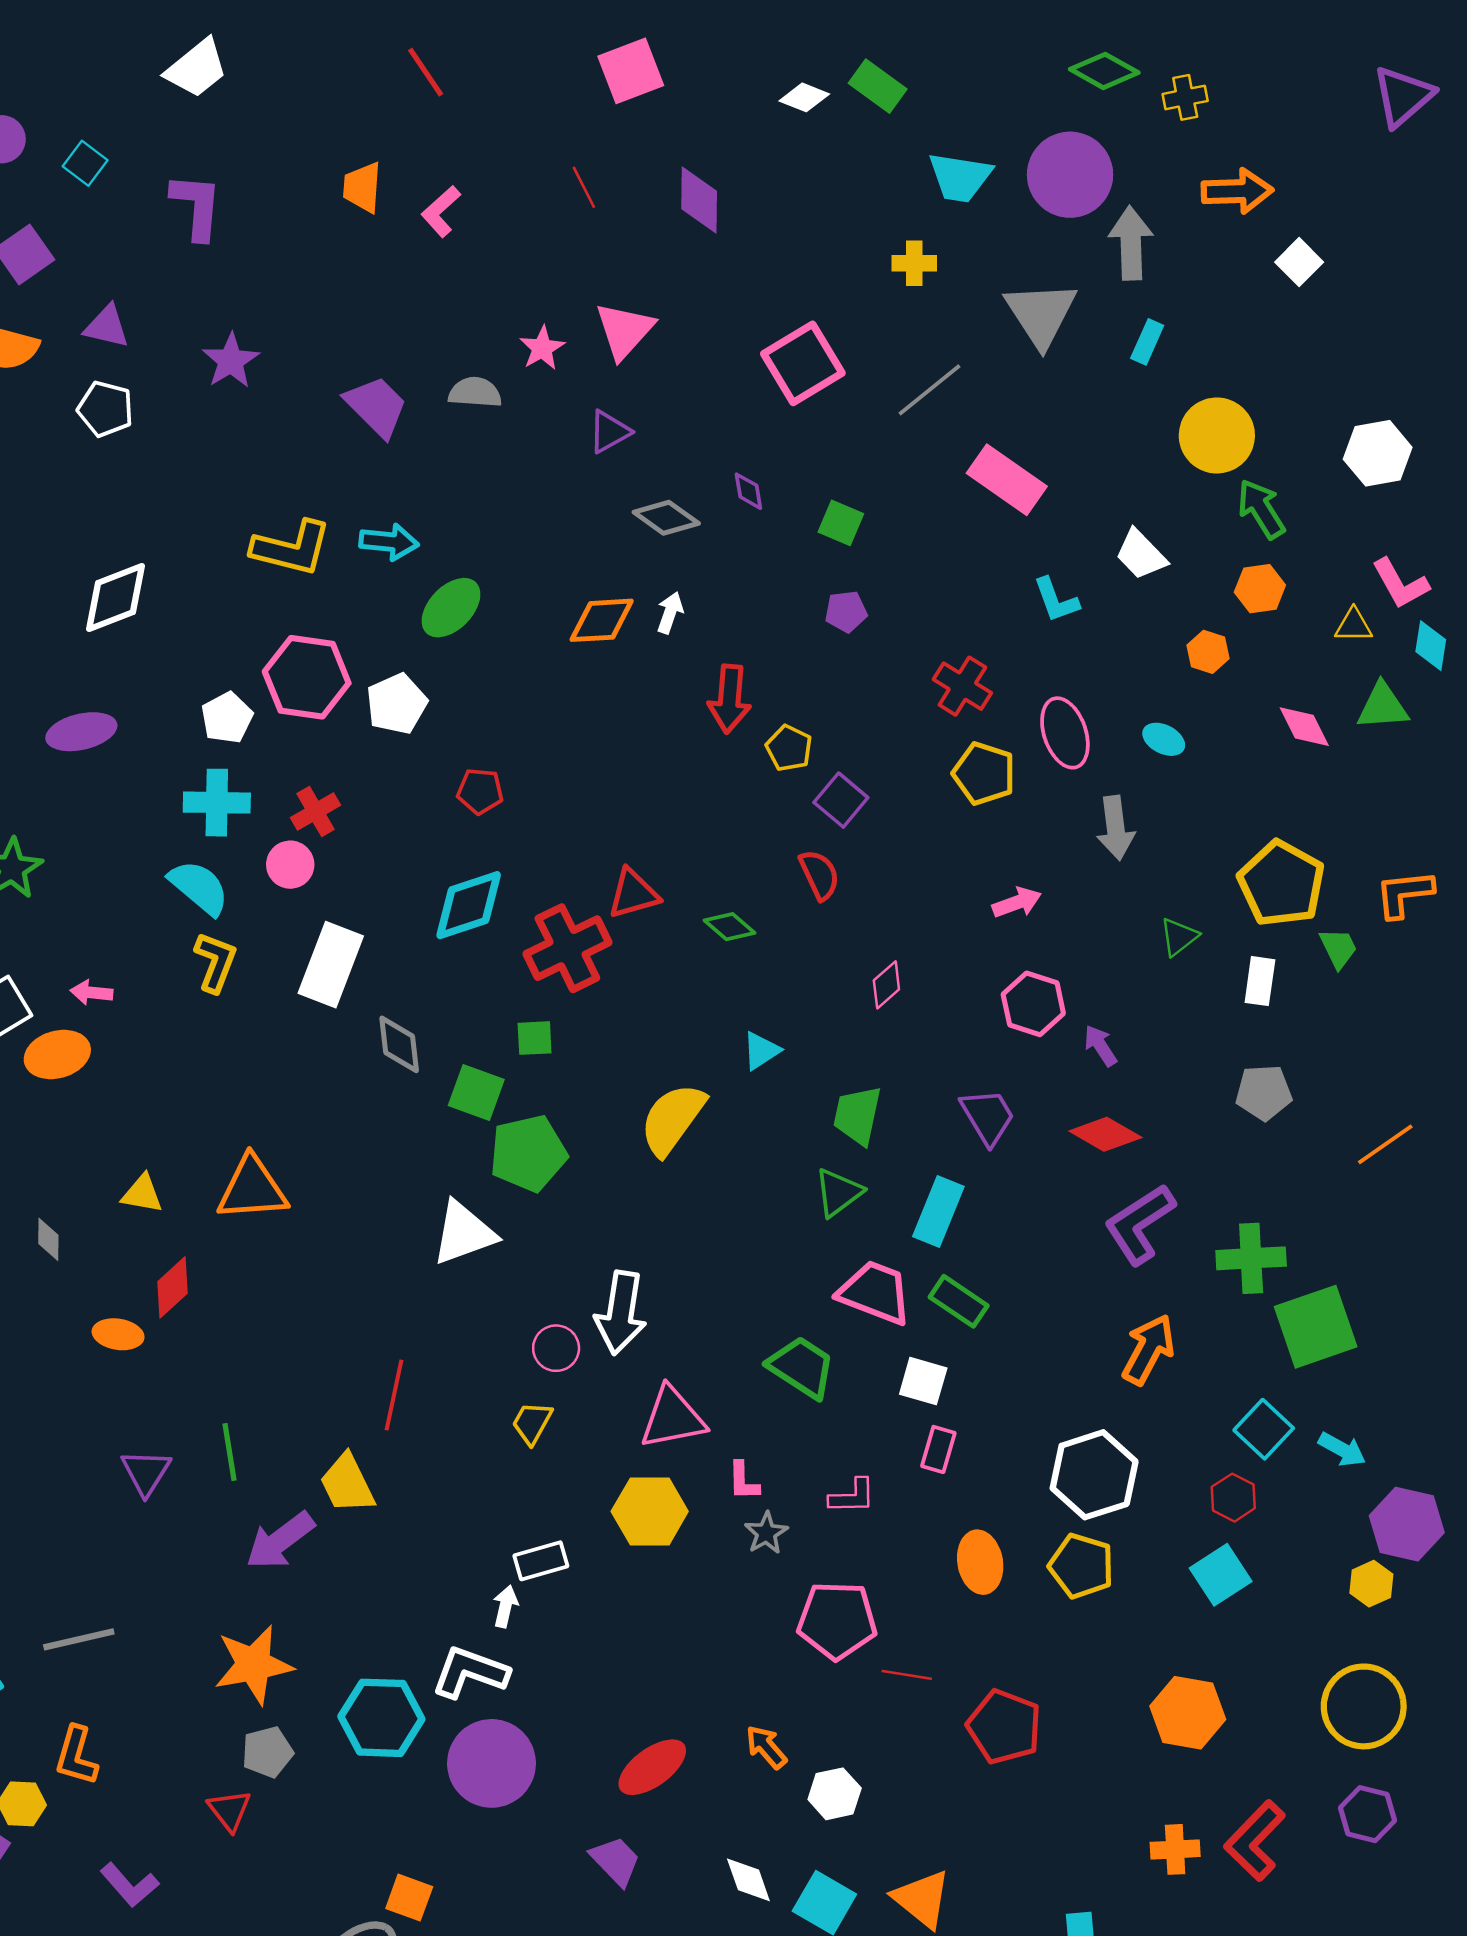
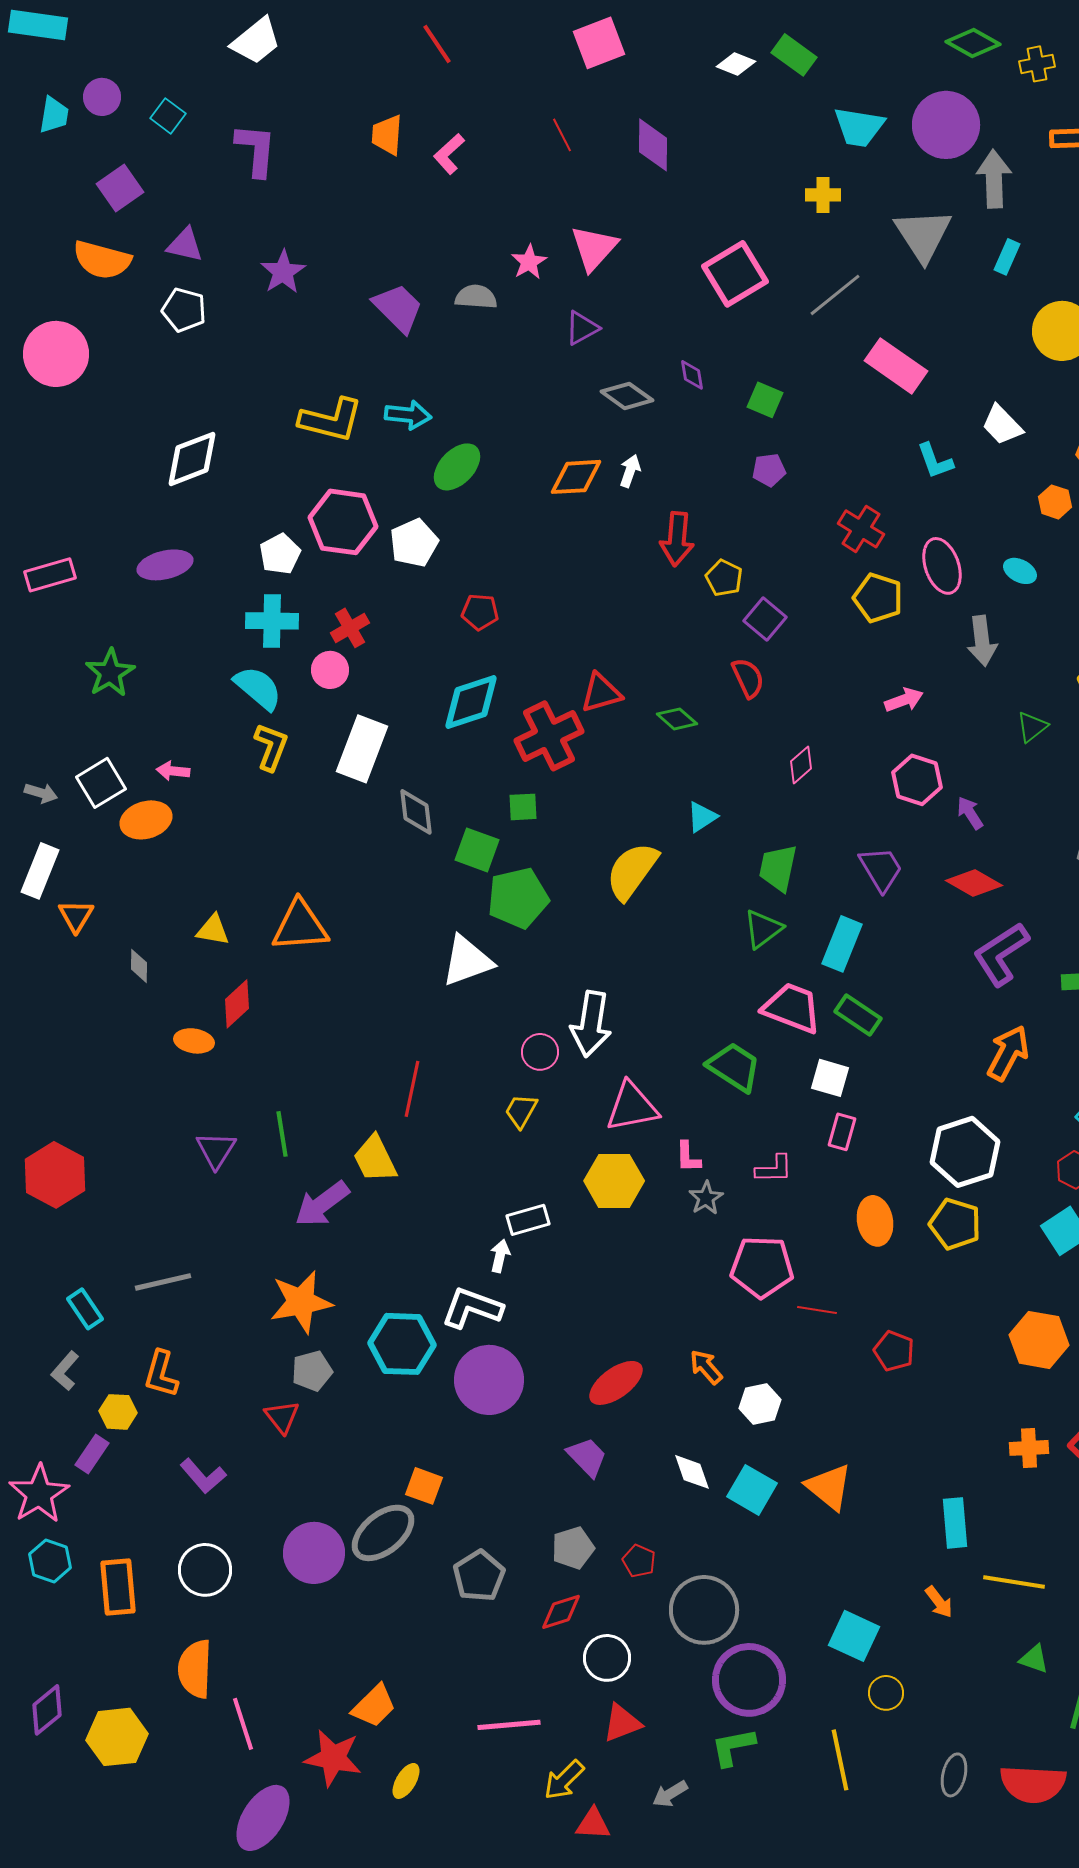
red pentagon: (1004, 1727) -> (894, 1351), size x0.7

